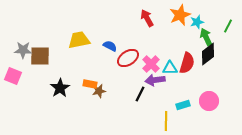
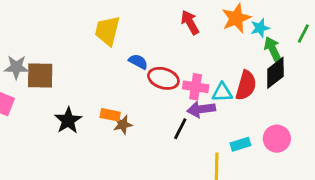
yellow trapezoid: (79, 40) -> (107, 31), moved, turned -65
red ellipse: (128, 58) -> (163, 78), turned 50
pink cross: (151, 64) -> (196, 87), turned -36

